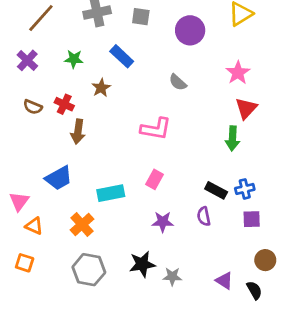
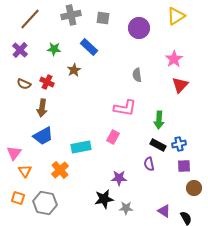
gray semicircle: (178, 82) -> (137, 75), moved, turned 40
pink L-shape: (156, 129) -> (125, 108), moved
brown arrow: (78, 132) -> (42, 108), moved
green arrow: (232, 138) -> (159, 120), moved
purple star: (163, 222) -> (119, 178), moved
orange triangle: (34, 226) -> (25, 171), turned 32
brown circle: (265, 260) -> (194, 188), moved
gray hexagon: (89, 270) -> (45, 203), moved

